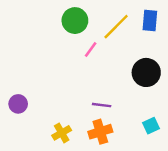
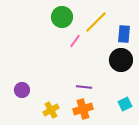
blue rectangle: (150, 21) -> (124, 34), moved
purple circle: (18, 104) -> (22, 90), moved

